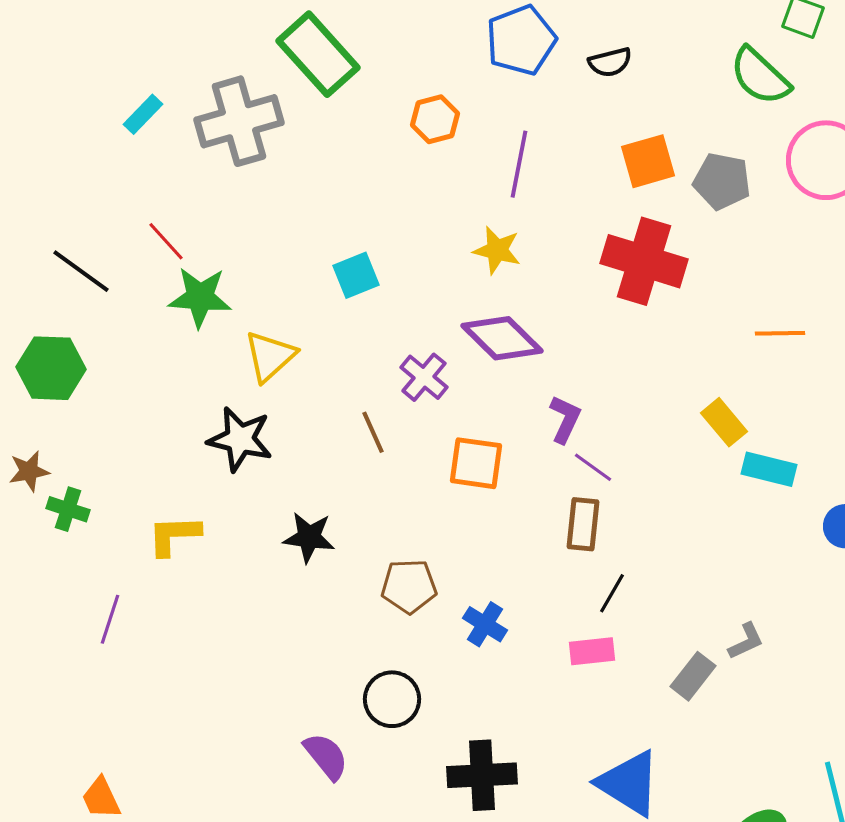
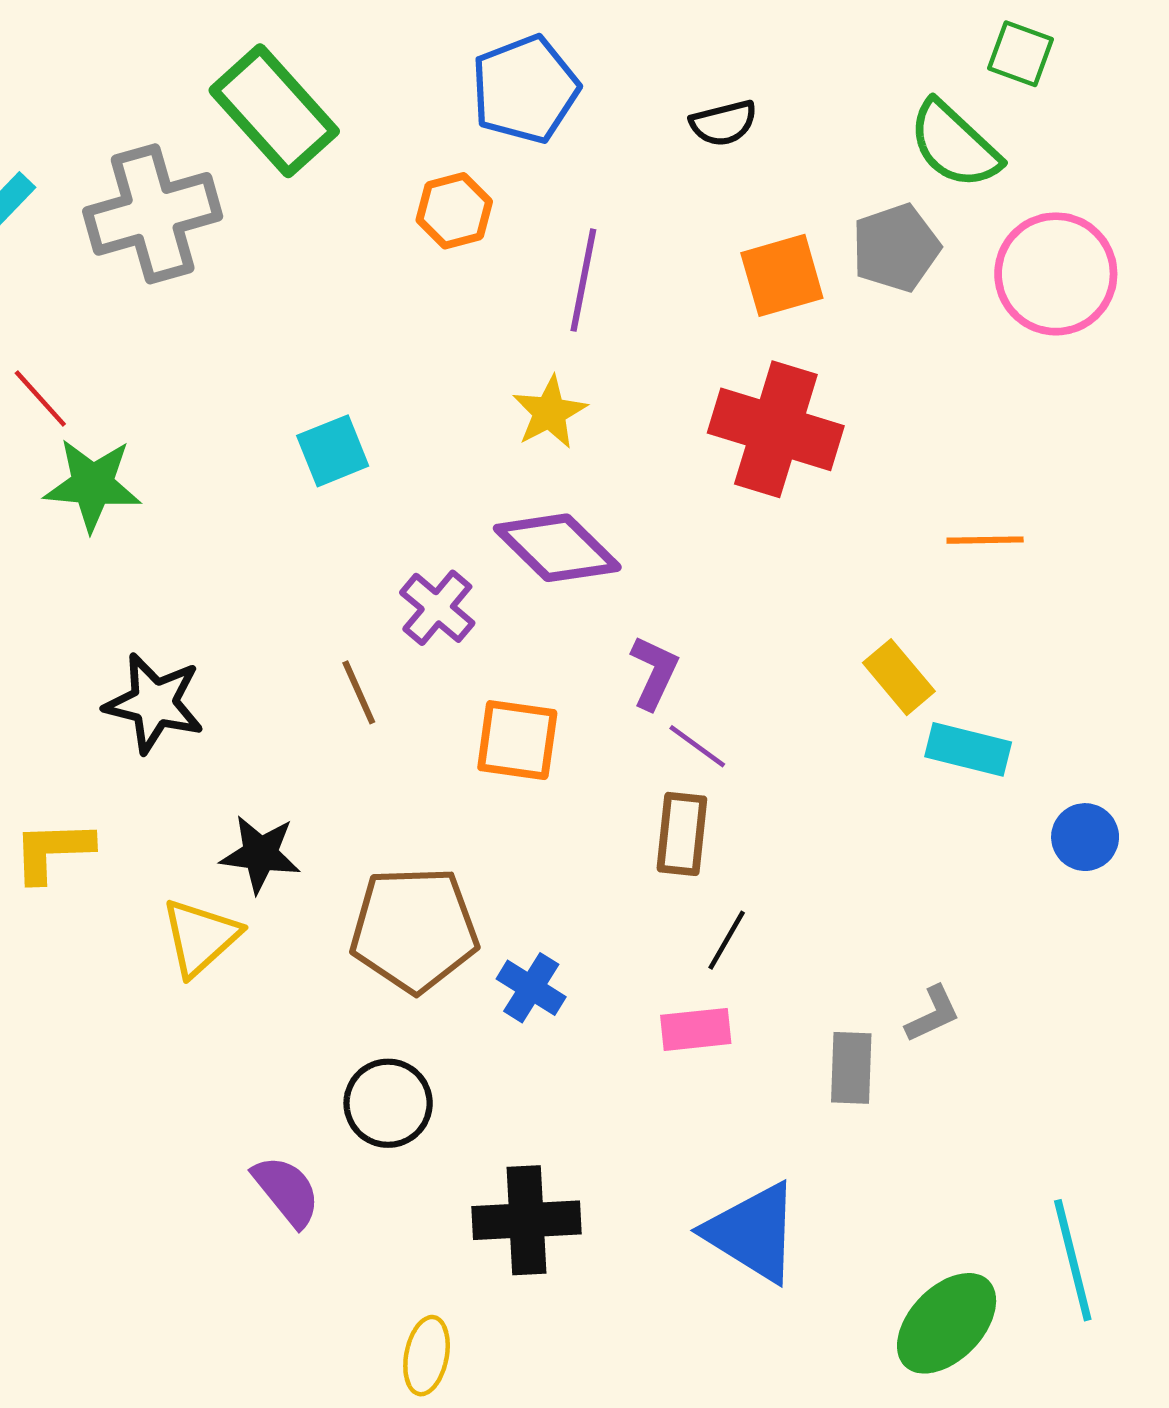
blue pentagon: (521, 40) -> (525, 89), moved
gray pentagon: (722, 181) -> (896, 248), moved, turned -30
yellow star: (497, 250) -> (550, 412), turned 30
yellow triangle: (270, 356) -> (200, 937), moved
brown pentagon: (409, 586) -> (414, 929), size x1.5
gray rectangle: (693, 676) -> (851, 1068), turned -36

